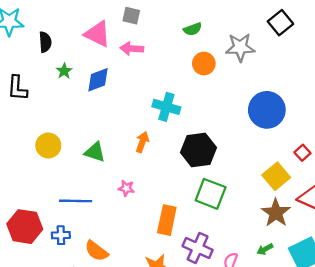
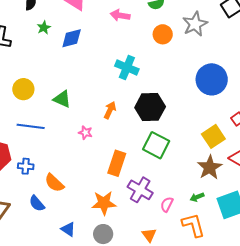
gray star: (240, 47) -> (195, 24), turned -30
pink arrow: (132, 49) -> (120, 15), moved
orange arrow: (142, 142) -> (110, 110), moved
blue line: (76, 201) -> (31, 126), moved

